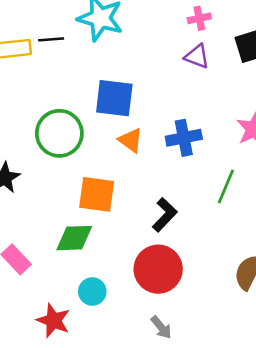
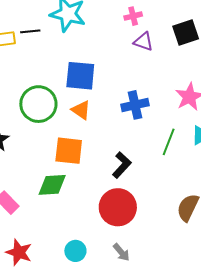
pink cross: (199, 18) -> (133, 16), moved
orange triangle: (131, 140) -> (81, 110), moved
cyan circle: (92, 292) -> (75, 251), moved
red star: (53, 320) -> (19, 252), moved

